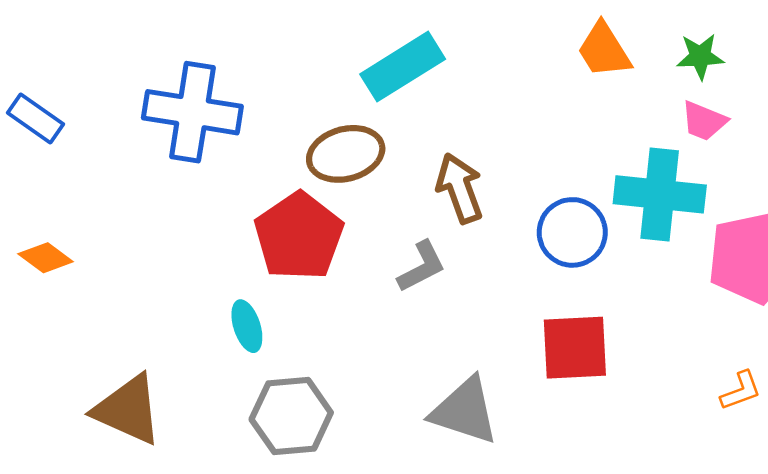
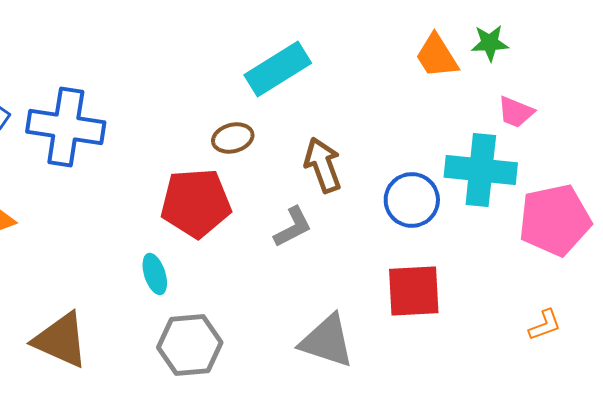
green star: (700, 56) -> (490, 43), moved
blue cross: (192, 112) -> (66, 127), moved
brown ellipse: (346, 154) -> (233, 138), size x0.7
red pentagon: (299, 236) -> (196, 203), turned 30

